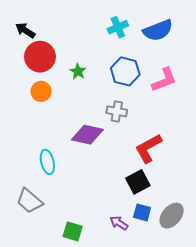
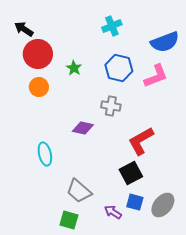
blue semicircle: (158, 30) -> (165, 42), moved
purple diamond: (87, 135) -> (83, 128), size x0.7
gray trapezoid: (29, 201) -> (79, 191), moved

